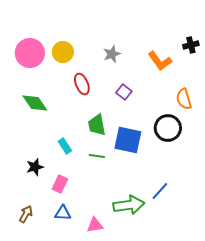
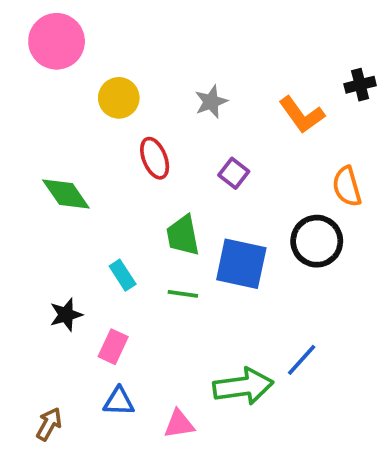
pink circle: (30, 53) -> (57, 41), moved
brown arrow: (26, 214) -> (49, 424), moved

